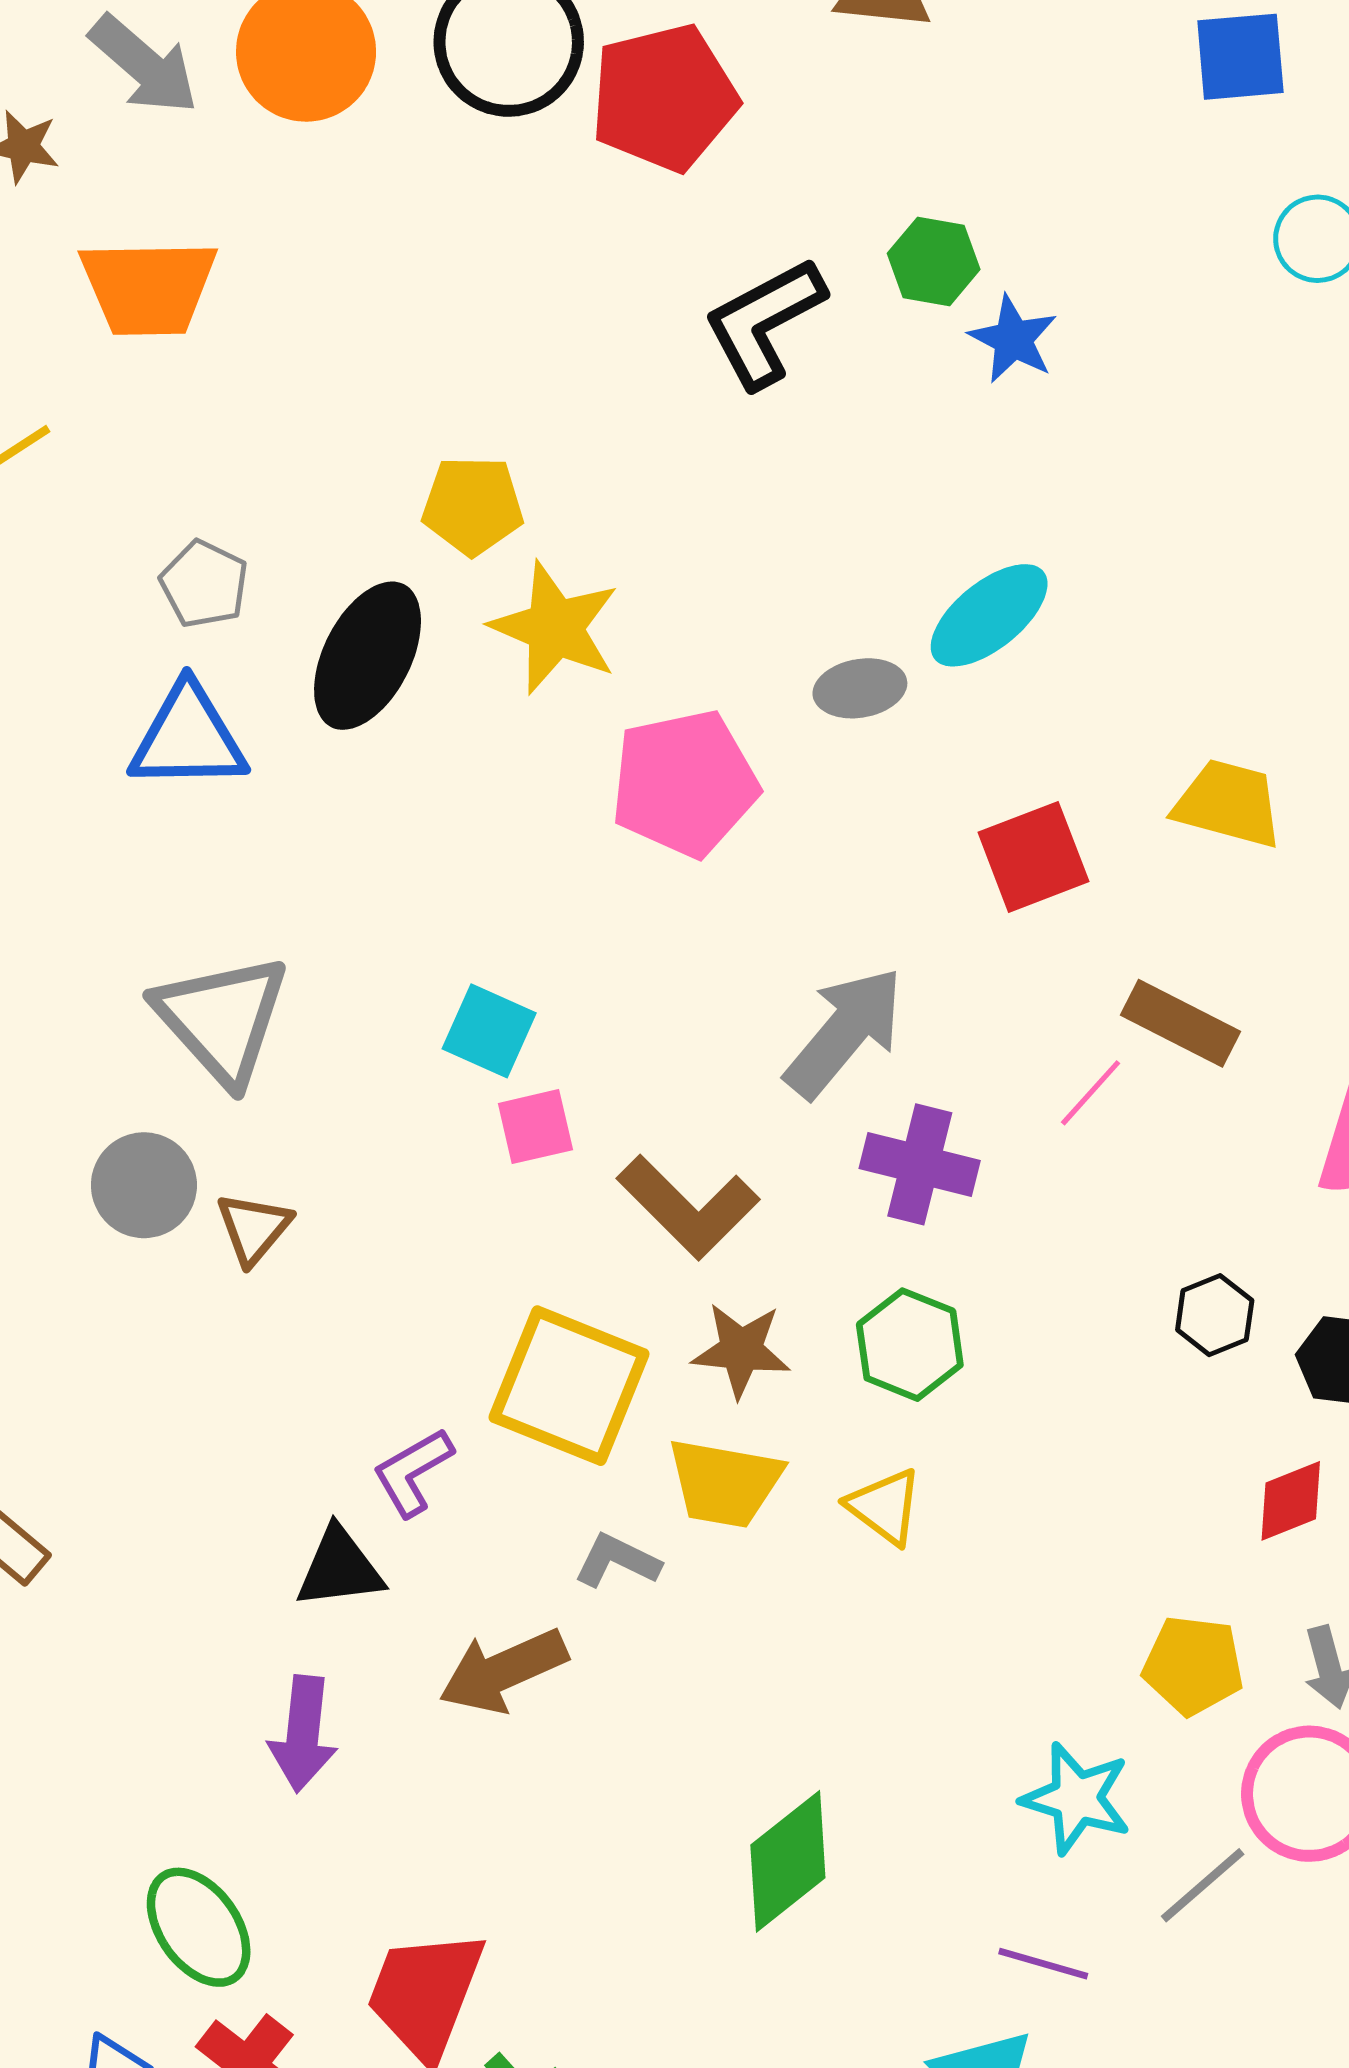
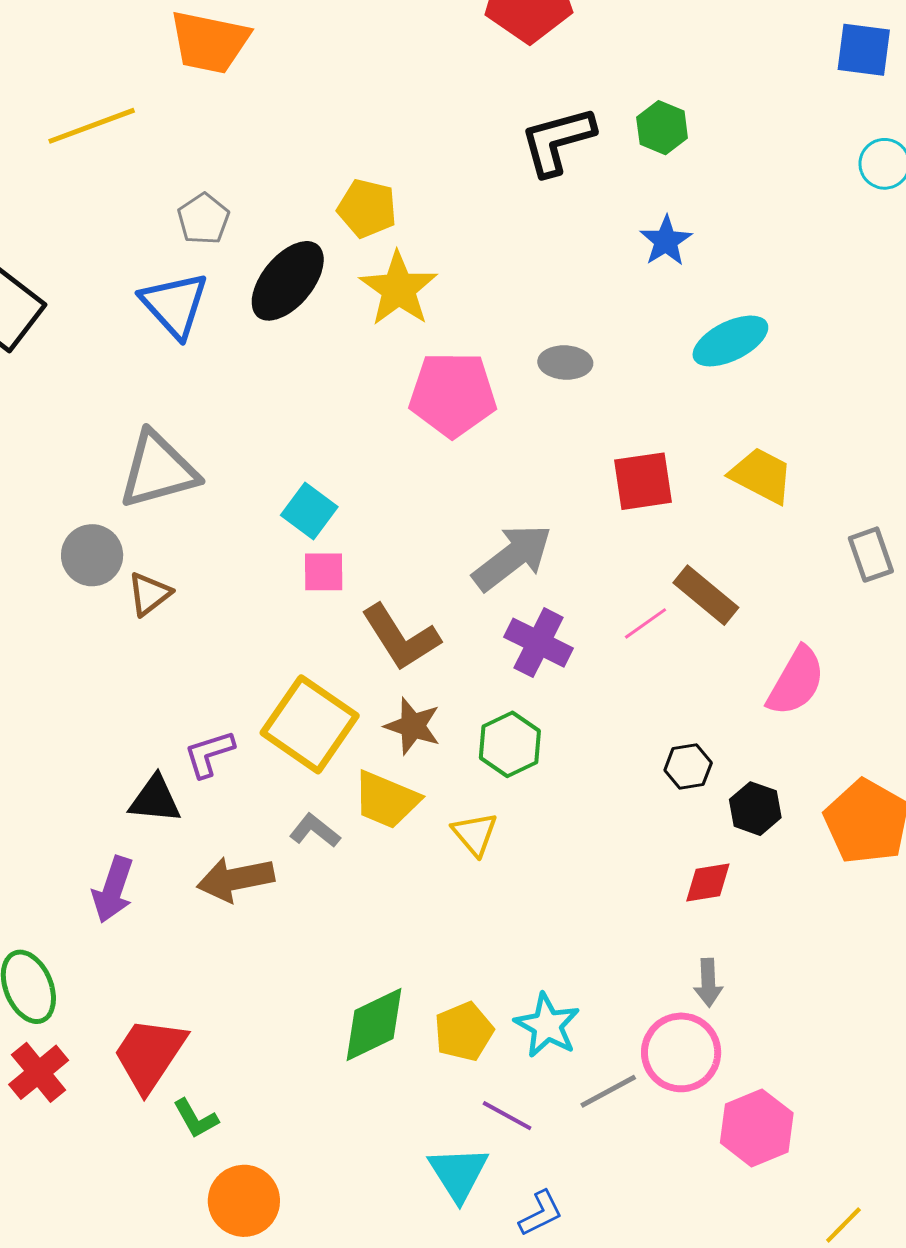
blue star: (1013, 339) -> (666, 241), moved
cyan ellipse: (989, 615) -> (730, 341), moved
blue triangle: (188, 738) -> (174, 305), turned 36
gray triangle: (222, 1019) -> (158, 470), turned 44
yellow pentagon: (1193, 1665) -> (464, 1032), moved, turned 30

